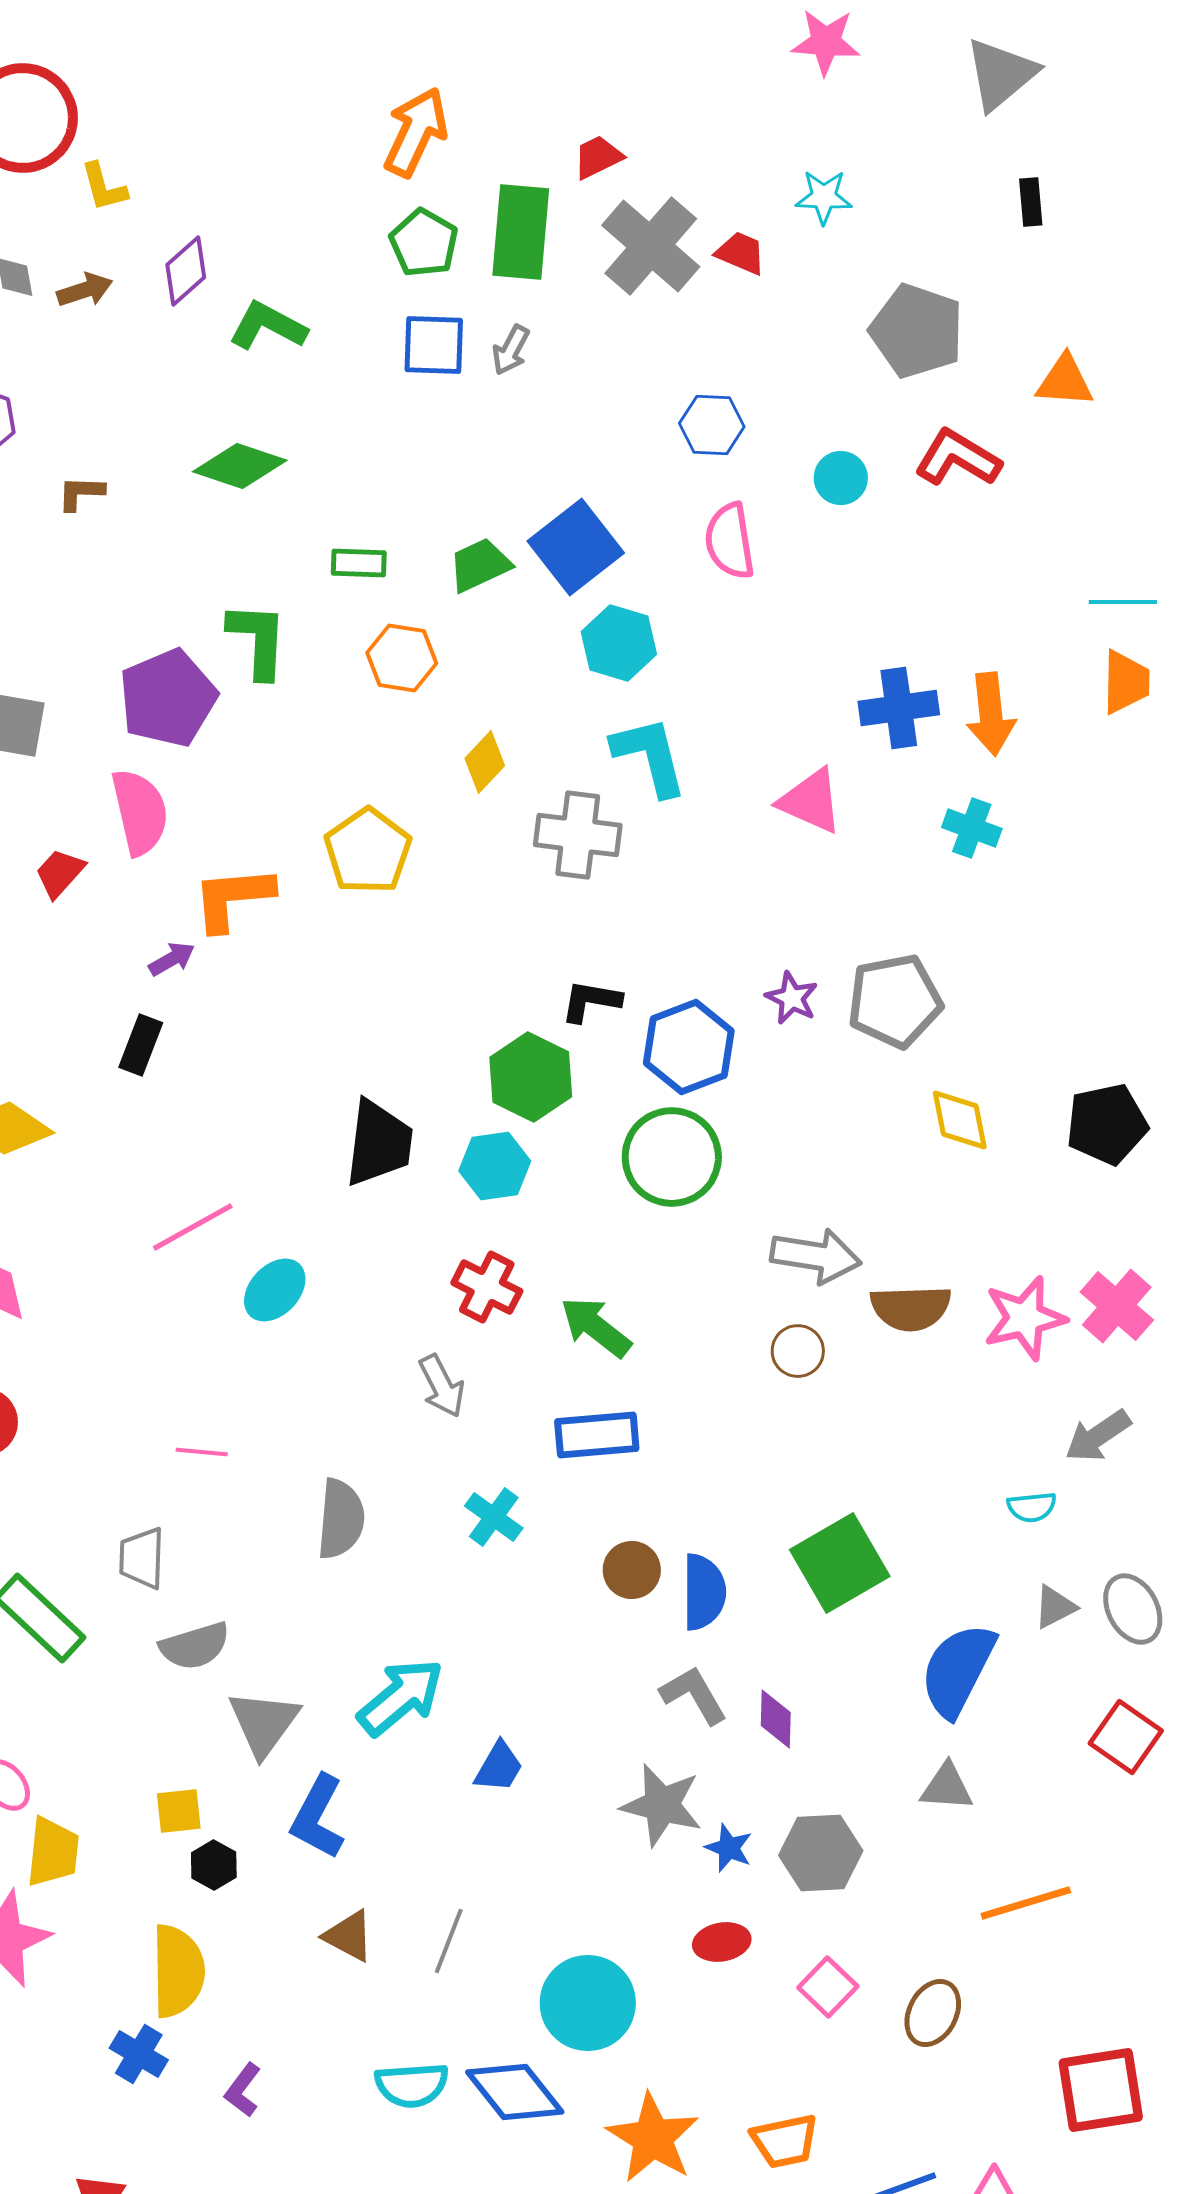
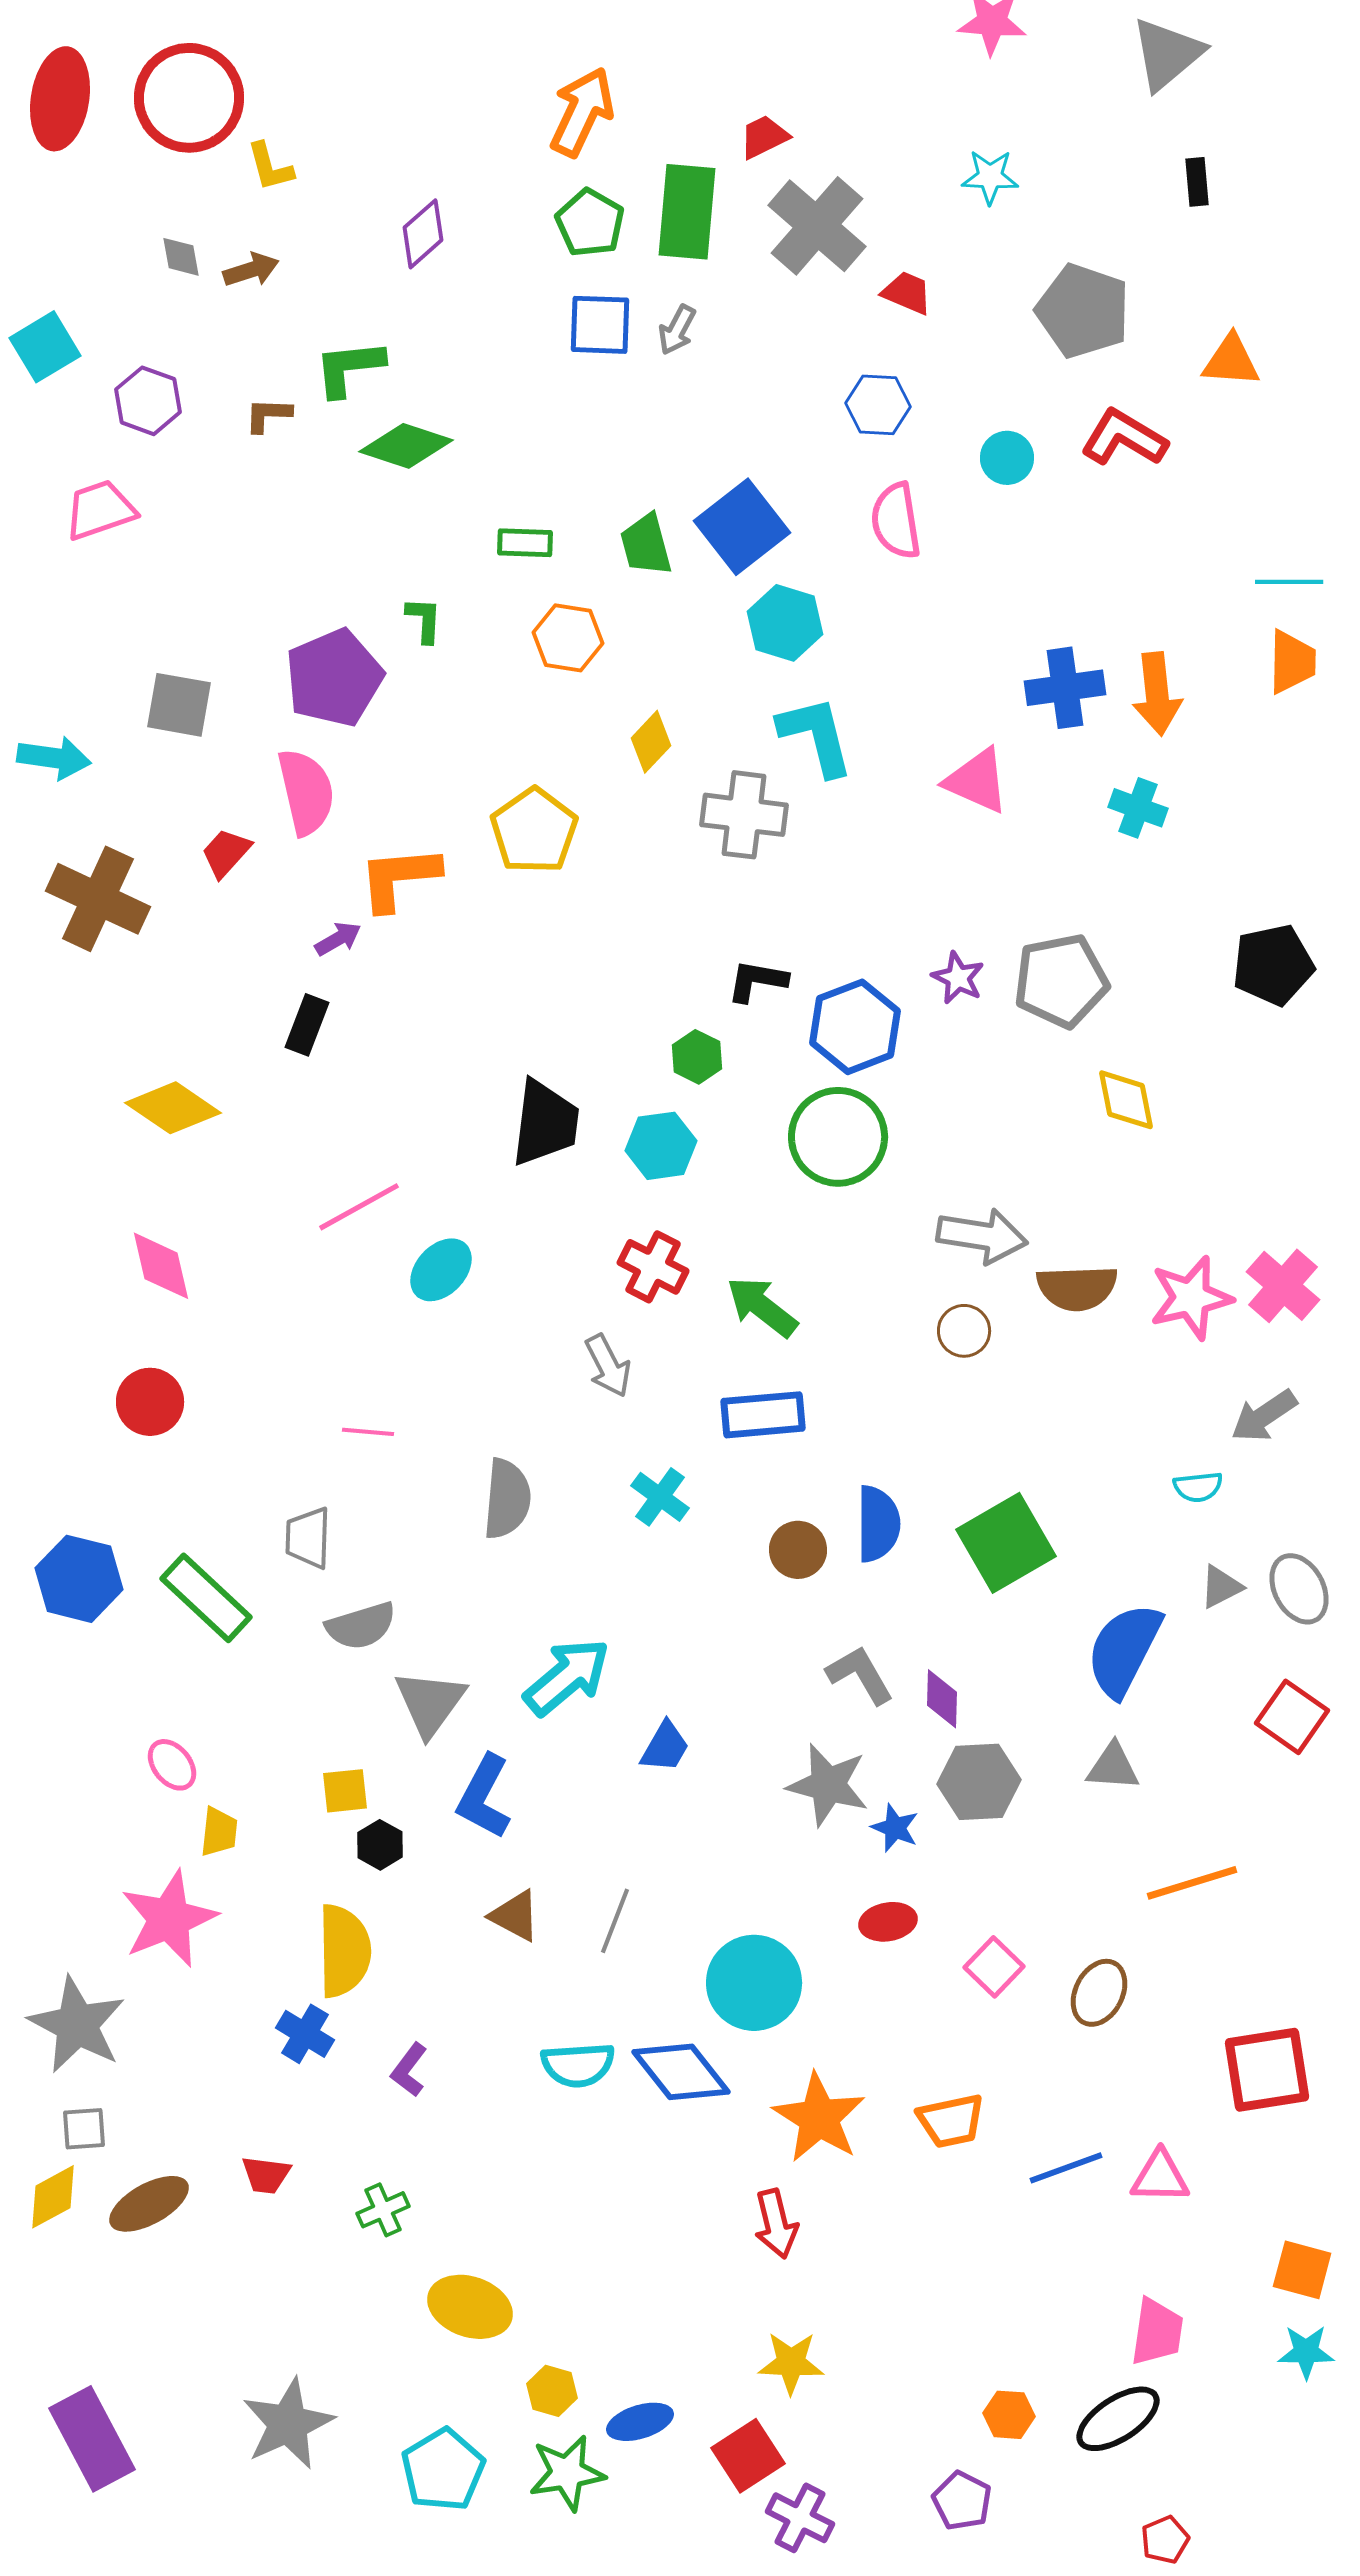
red trapezoid: (741, 253) -> (907, 293), moved
purple diamond: (186, 271) -> (423, 234), moved
green L-shape: (268, 326) -> (349, 368), moved, turned -34
brown L-shape: (81, 493) -> (268, 415), moved
green trapezoid: (480, 565) -> (646, 545), turned -80
green L-shape: (258, 640) -> (424, 620), size x0.6
green hexagon: (531, 1077) -> (697, 1057), size x0.6
black pentagon: (1107, 1124) -> (1273, 965), moved
blue semicircle: (704, 1592) -> (878, 1524), moved
yellow trapezoid: (53, 1852) -> (219, 1832), size x0.7
gray hexagon: (821, 1853) -> (979, 1782), moved

